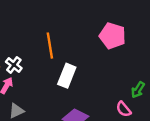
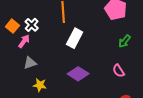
green arrow: (138, 90) -> (125, 41), moved

